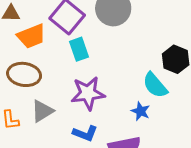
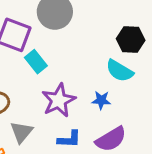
blue star: (141, 111) -> (101, 100), moved

